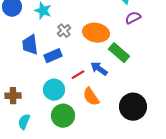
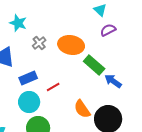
blue rectangle: (53, 56) -> (28, 78), moved
blue arrow: (99, 69) -> (113, 81), moved
orange semicircle: (91, 97) -> (82, 109), moved

